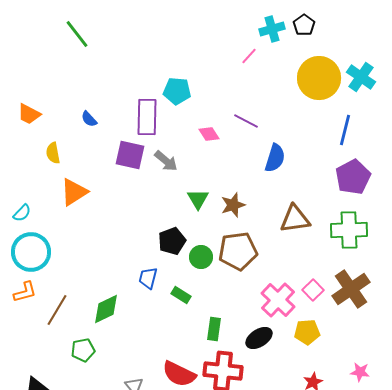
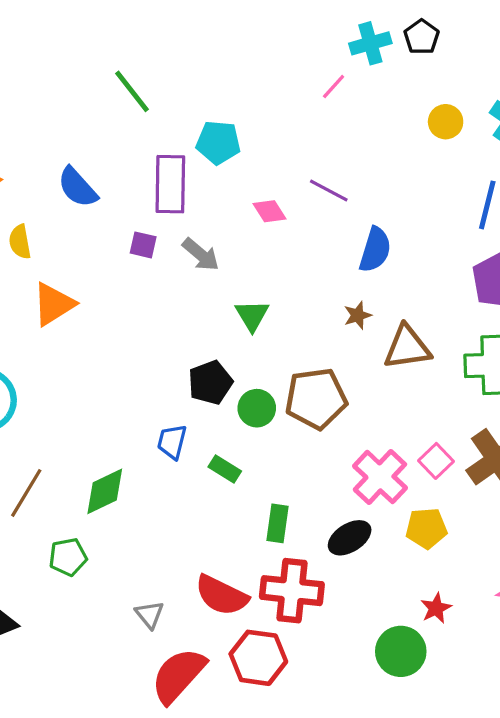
green line: (77, 34) -> (132, 91), moved
yellow circle: (319, 78) -> (446, 122), size x0.5
blue semicircle: (89, 119) -> (78, 187), size x1.6
purple square: (130, 155) -> (143, 245), size x0.6
brown star: (233, 205) -> (358, 315), moved, size x0.7

